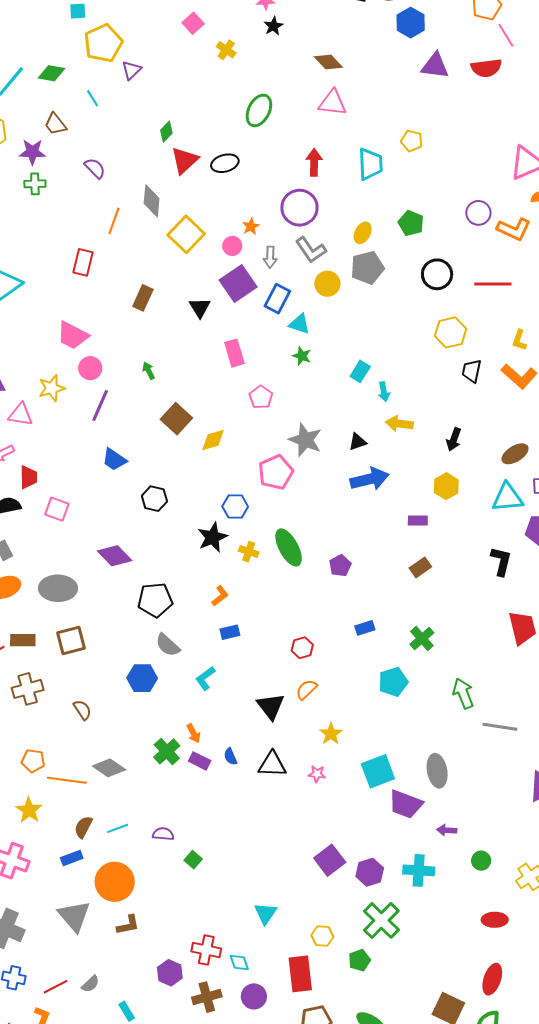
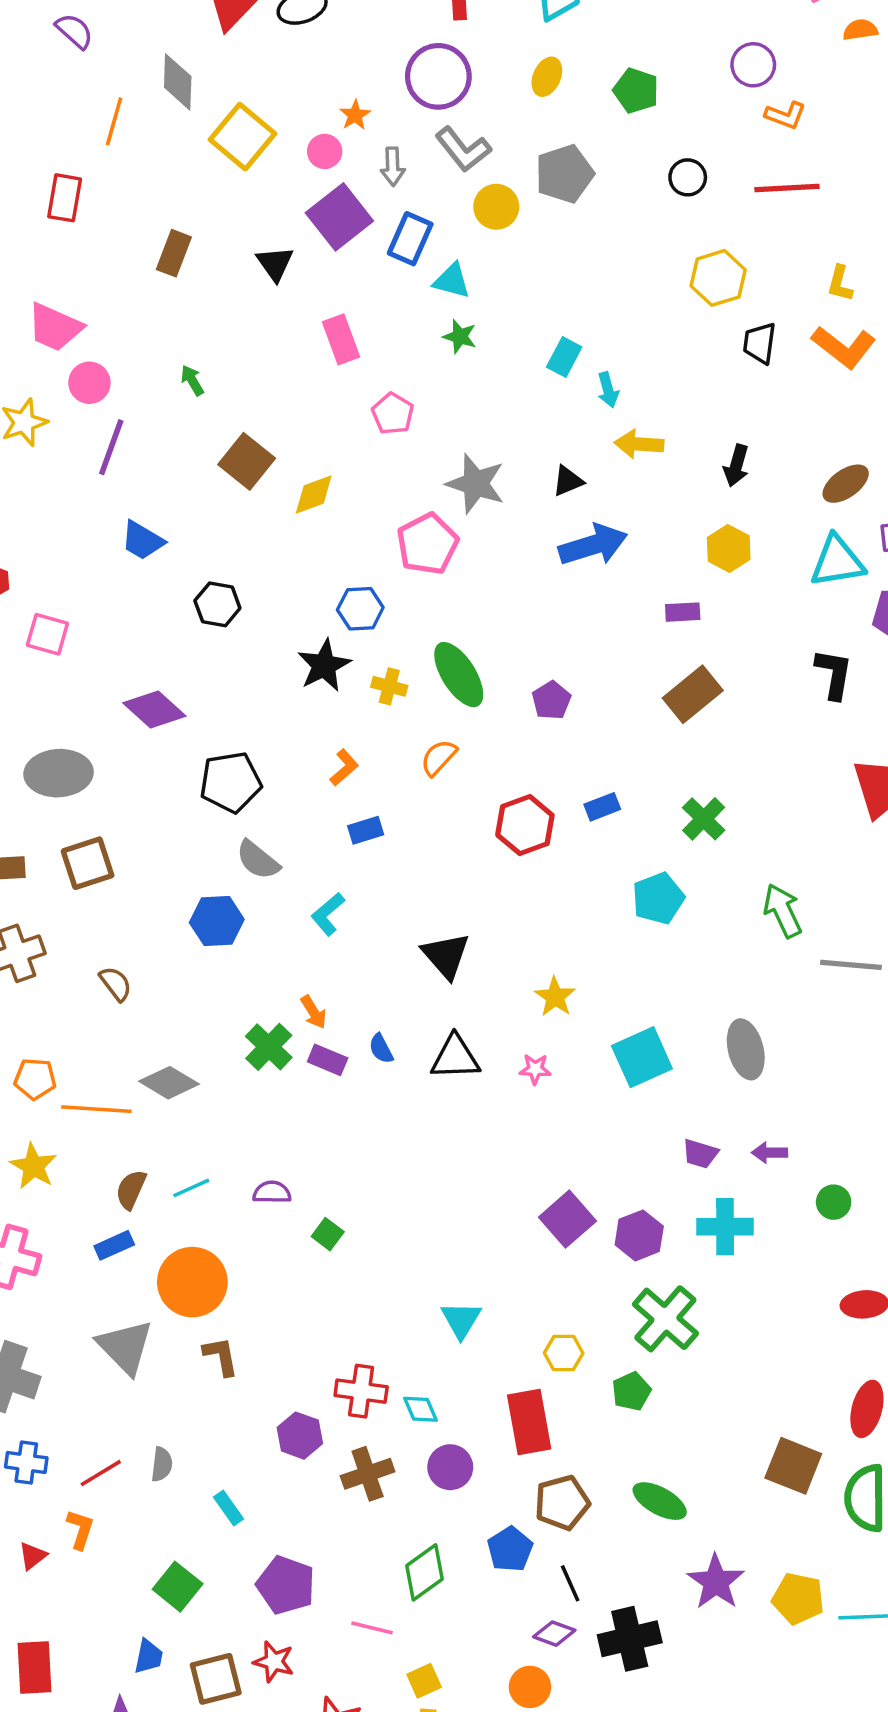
orange L-shape: (514, 229) -> (785, 115), moved, size x0.7
yellow ellipse: (363, 233) -> (547, 77), moved
black circle: (437, 274) -> (688, 177), size x0.7
brown rectangle: (420, 567) -> (693, 694), size x1.5
red hexagon: (302, 648) -> (525, 825), moved, size x1.5
orange semicircle: (306, 690) -> (439, 757), moved
purple trapezoid: (406, 804) -> (700, 1154), moved, size x0.6
brown L-shape: (128, 925) -> (221, 1356), turned -85
gray semicircle: (90, 984) -> (162, 1464), turned -36

